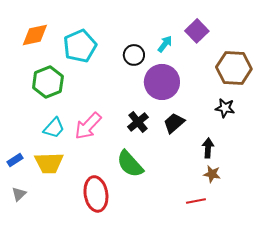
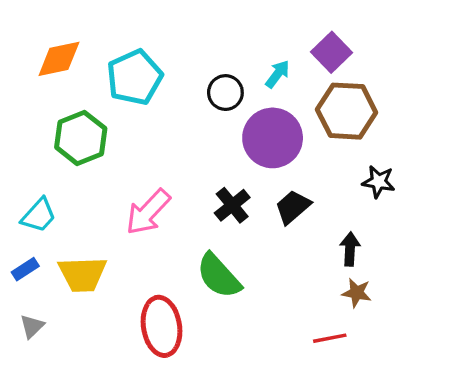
brown hexagon: (234, 68) -> (347, 111), moved
cyan trapezoid: (54, 128) -> (39, 215), moved

